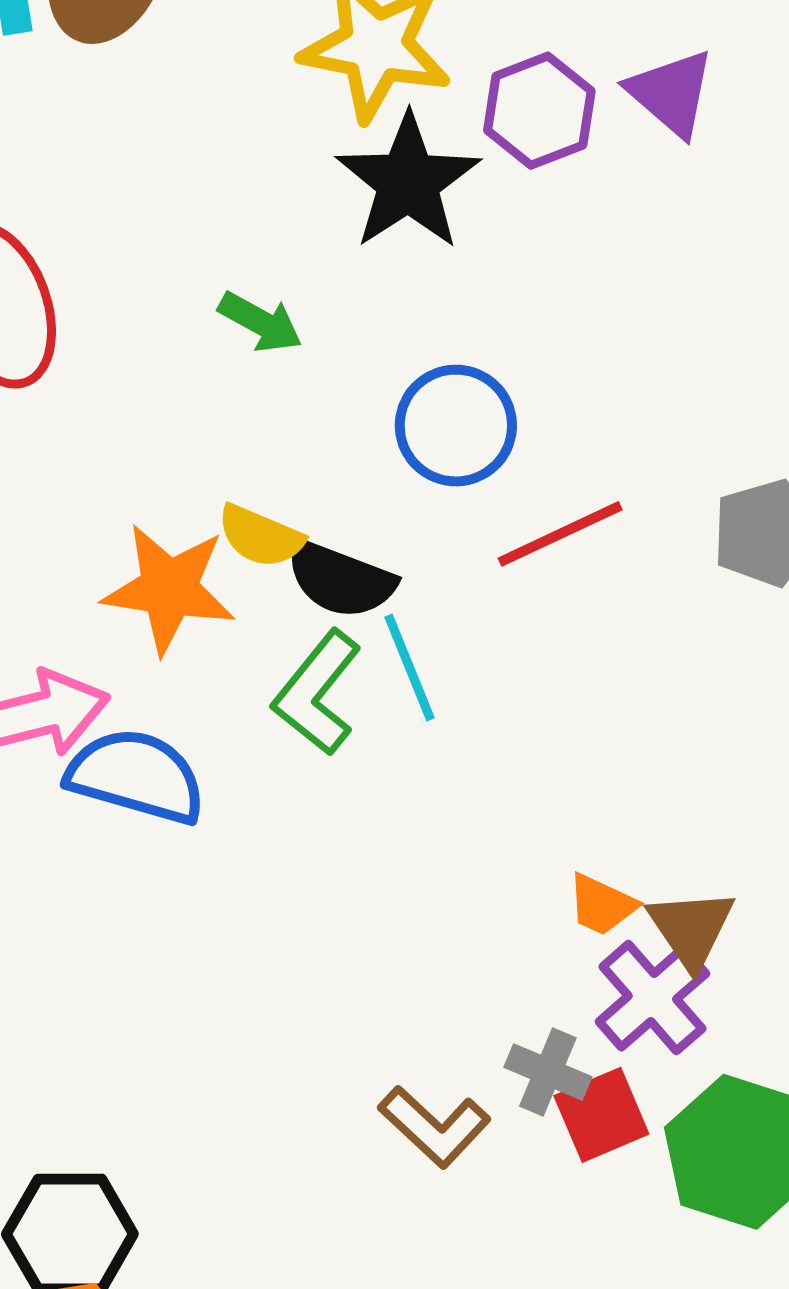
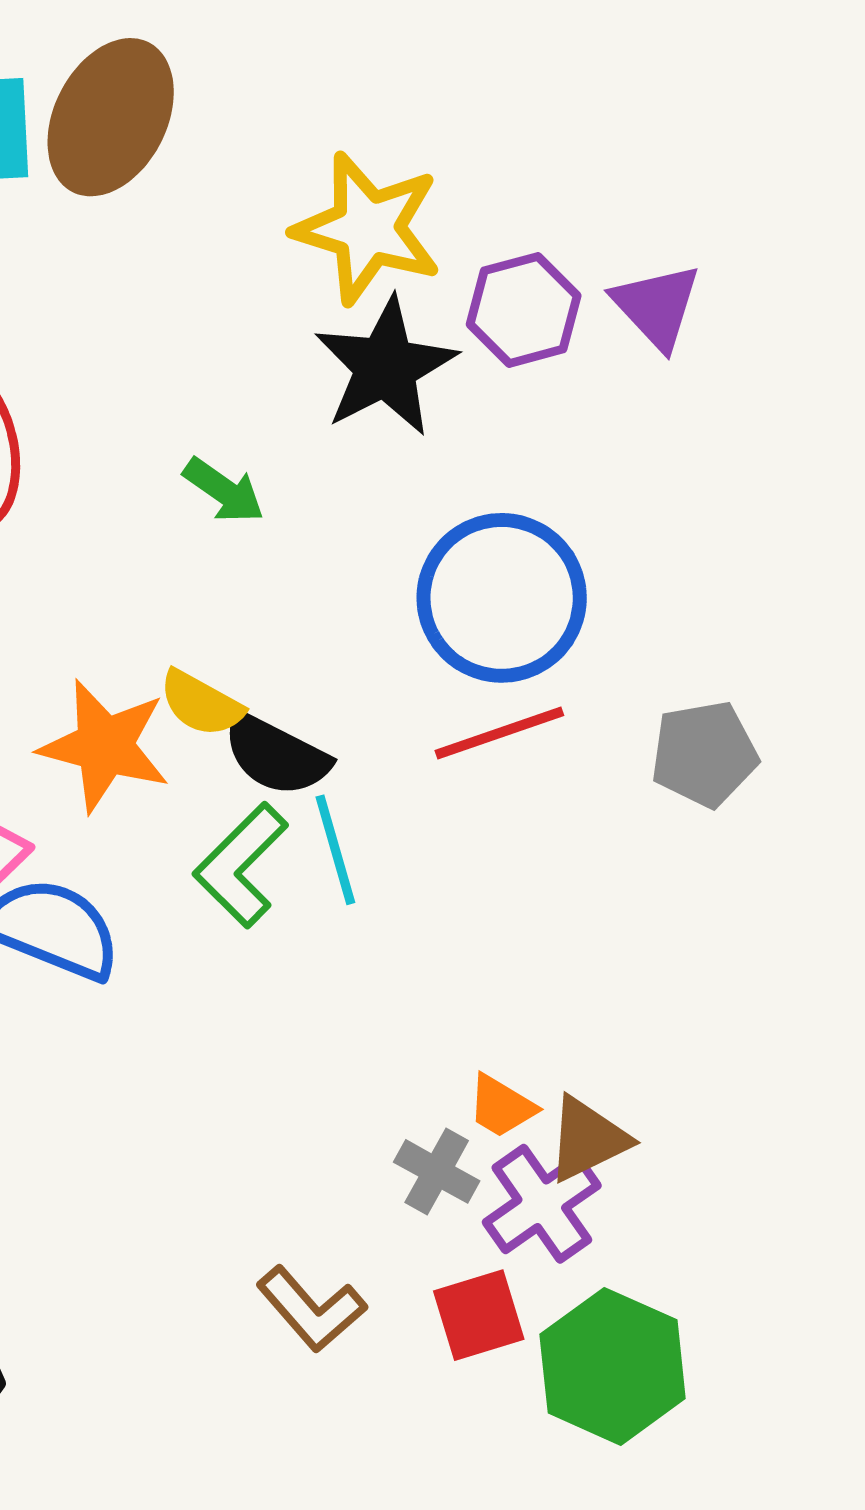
blue circle: (456, 426) -> (502, 598), moved, size x1.4
brown triangle: (691, 928) -> (588, 1139), turned 32
gray cross: (548, 1072) -> (437, 1171), moved

